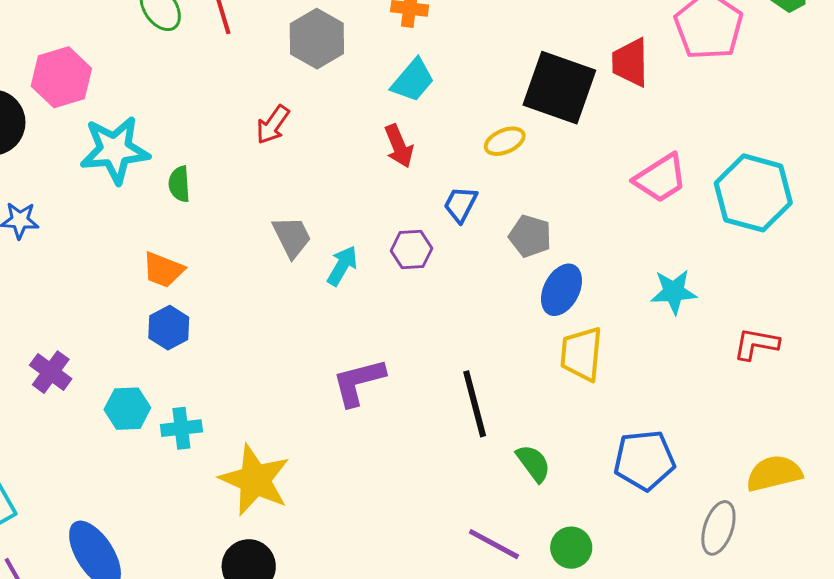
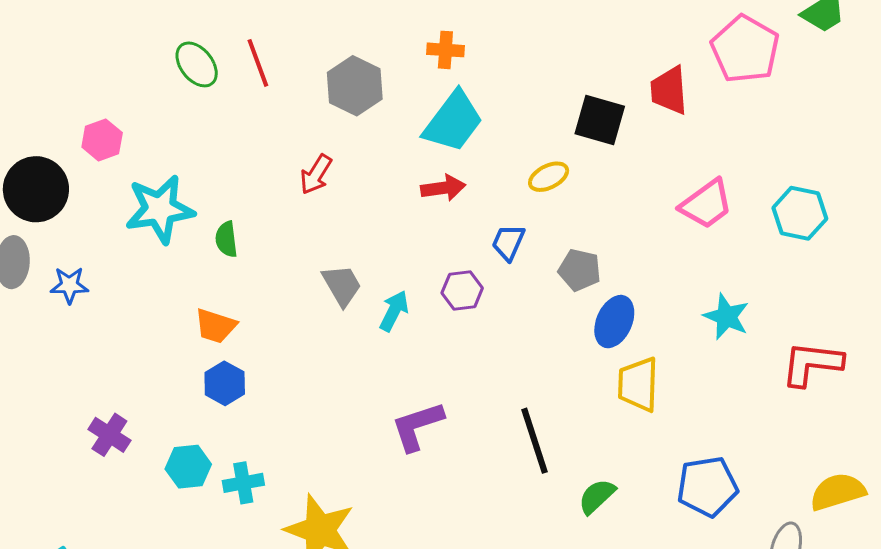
pink hexagon: (61, 77) -> (102, 140), size x0.7
cyan trapezoid: (413, 80) -> (453, 122), size x1.4
black square: (559, 88) -> (600, 120), size x0.7
red arrow: (399, 146) -> (443, 188), turned -72
cyan hexagon: (753, 193) -> (800, 213), size x0.7
cyan star: (674, 292) -> (726, 317), turned 30
red L-shape: (756, 344) -> (812, 364), size x1.4
green semicircle: (533, 463) -> (597, 496), turned -93

